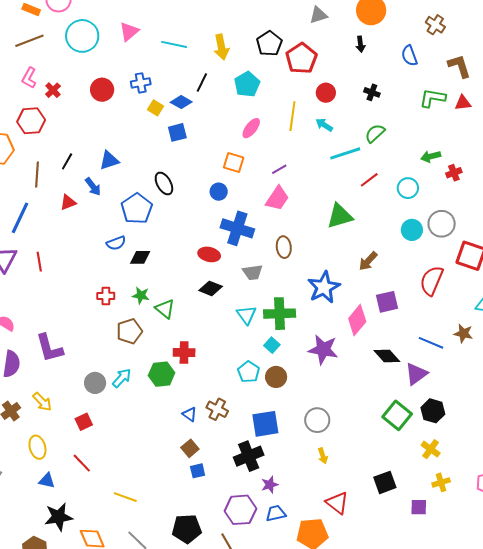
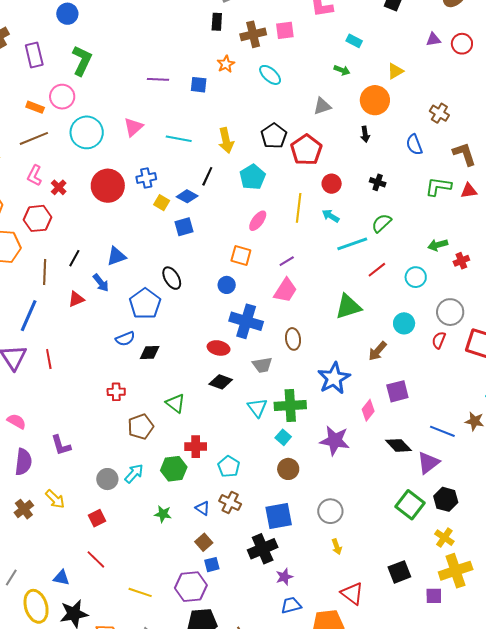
red circle: (102, 90) -> (108, 186), size x1.4
cyan circle: (412, 230) -> (404, 323), moved
red semicircle: (432, 281) -> (439, 340), moved, size x0.6
green star: (141, 295) -> (163, 514), moved
pink diamond: (357, 320) -> (368, 410), size x0.7
purple L-shape: (49, 348) -> (61, 445), size x0.7
cyan pentagon: (249, 372) -> (229, 467), moved
yellow ellipse: (37, 447) -> (36, 606), moved, size x1.4
yellow cross: (441, 482) -> (456, 571), size x1.8
purple hexagon: (240, 510) -> (191, 587), moved

